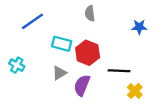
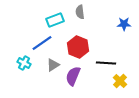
blue line: (32, 21) -> (42, 43), moved
cyan rectangle: (62, 44) -> (55, 20), moved, turned -36
cyan cross: (17, 65) -> (24, 63), moved

